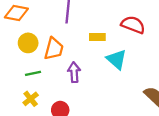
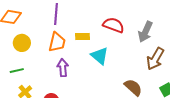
orange trapezoid: (54, 49) -> (57, 42), moved
green line: (33, 73) -> (17, 71), moved

